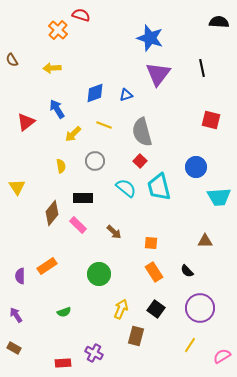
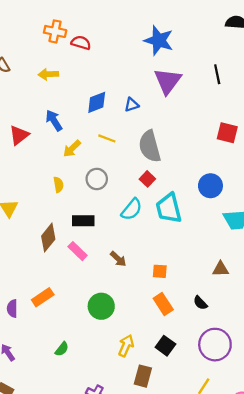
red semicircle: (81, 15) -> (81, 43), moved
orange cross: (58, 30) -> (55, 31), turned -30
cyan semicircle: (126, 188) -> (132, 209), turned 90
green semicircle: (64, 312) -> (62, 349), turned -32

